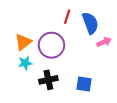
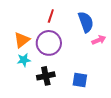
red line: (67, 17) -> (51, 16), moved

